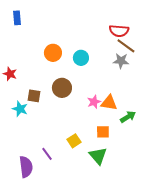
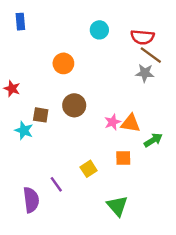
cyan circle: (81, 58) -> (99, 30), moved
green triangle: (98, 156) -> (117, 206), moved

